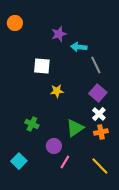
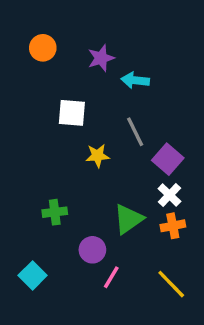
orange circle: (15, 23) -> (43, 48), moved
gray line: (96, 65) -> (135, 132), moved
green cross: (32, 124) -> (55, 212), turned -32

